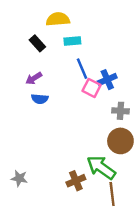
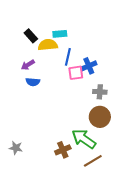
yellow semicircle: (58, 19) -> (48, 45), moved
blue line: (82, 69) -> (68, 57), turned 36
pink square: (92, 88) -> (76, 73), turned -35
brown line: (112, 194) -> (93, 161), turned 66

